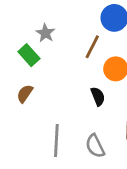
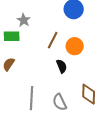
brown line: (92, 47) -> (53, 40), moved
green rectangle: (29, 55) -> (12, 36), turned -49

